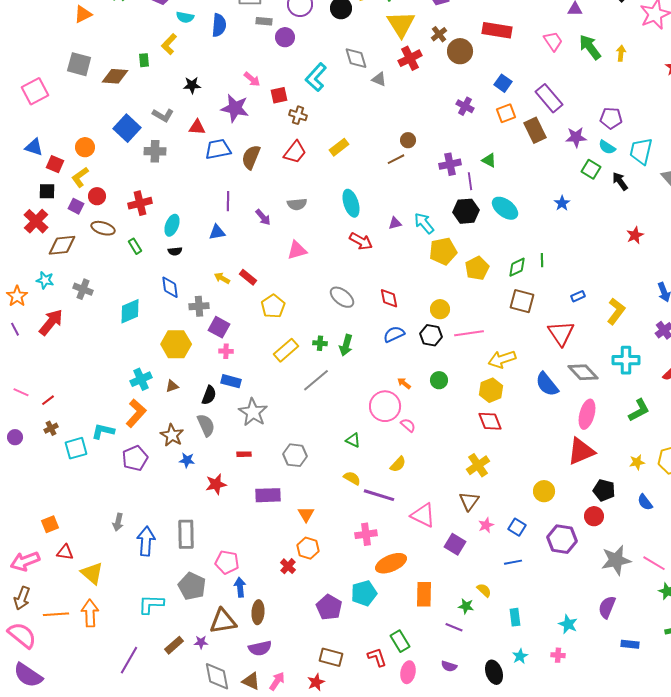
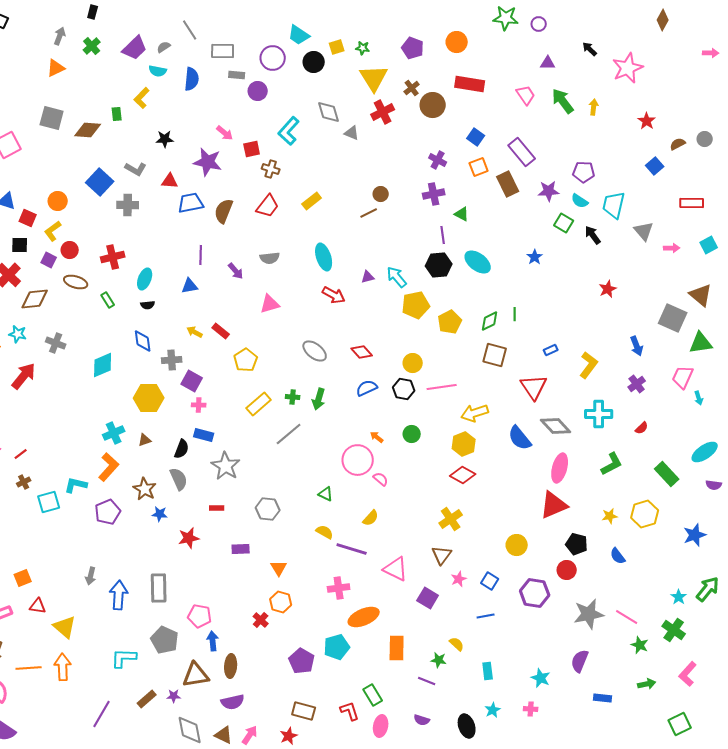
purple cross: (450, 164) -> (434, 194), moved
red diamond: (389, 298) -> (362, 352), turned -30
red diamond: (490, 421) -> (463, 475), turned -40
purple rectangle: (268, 495) -> (241, 549), size x0.7

